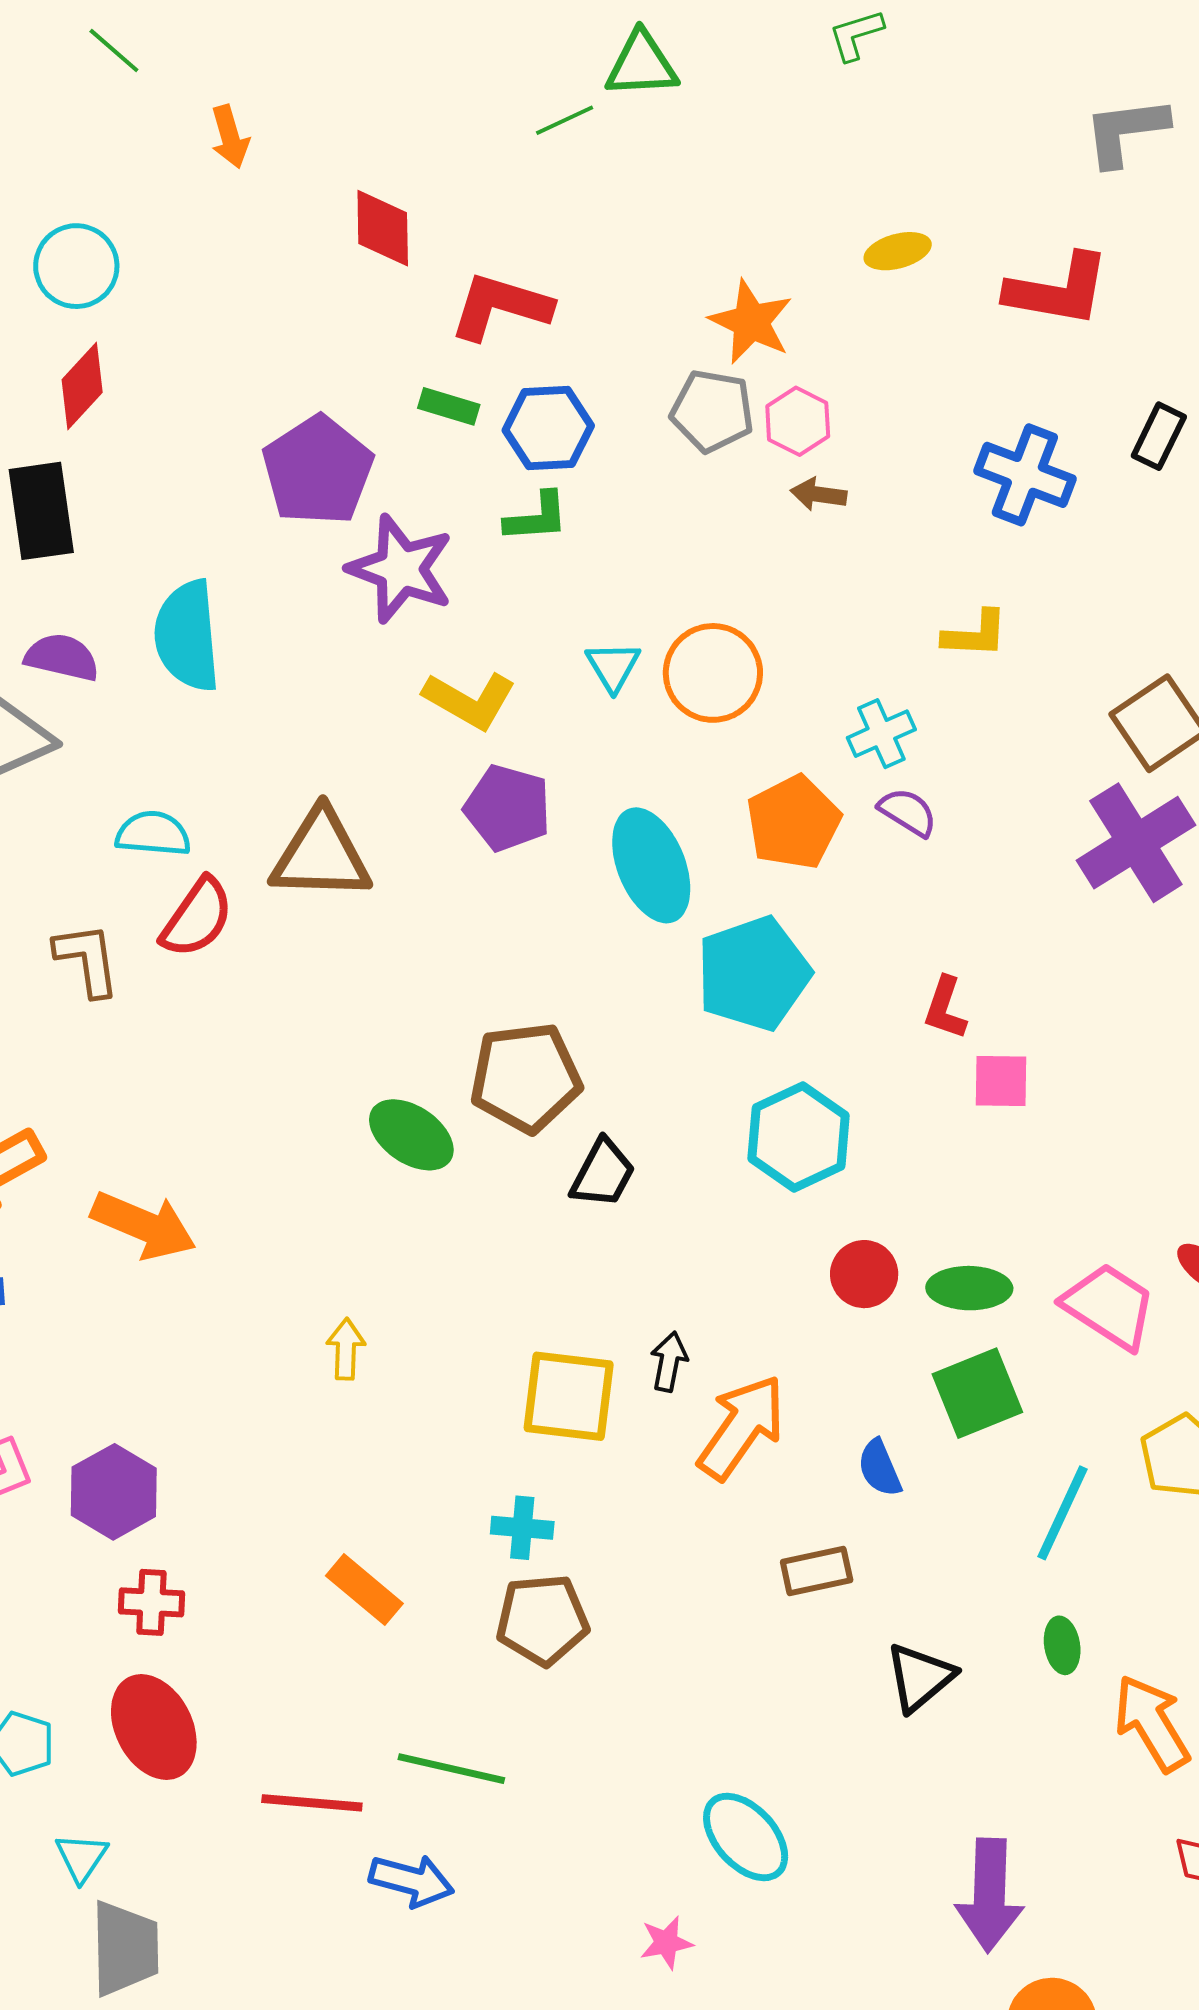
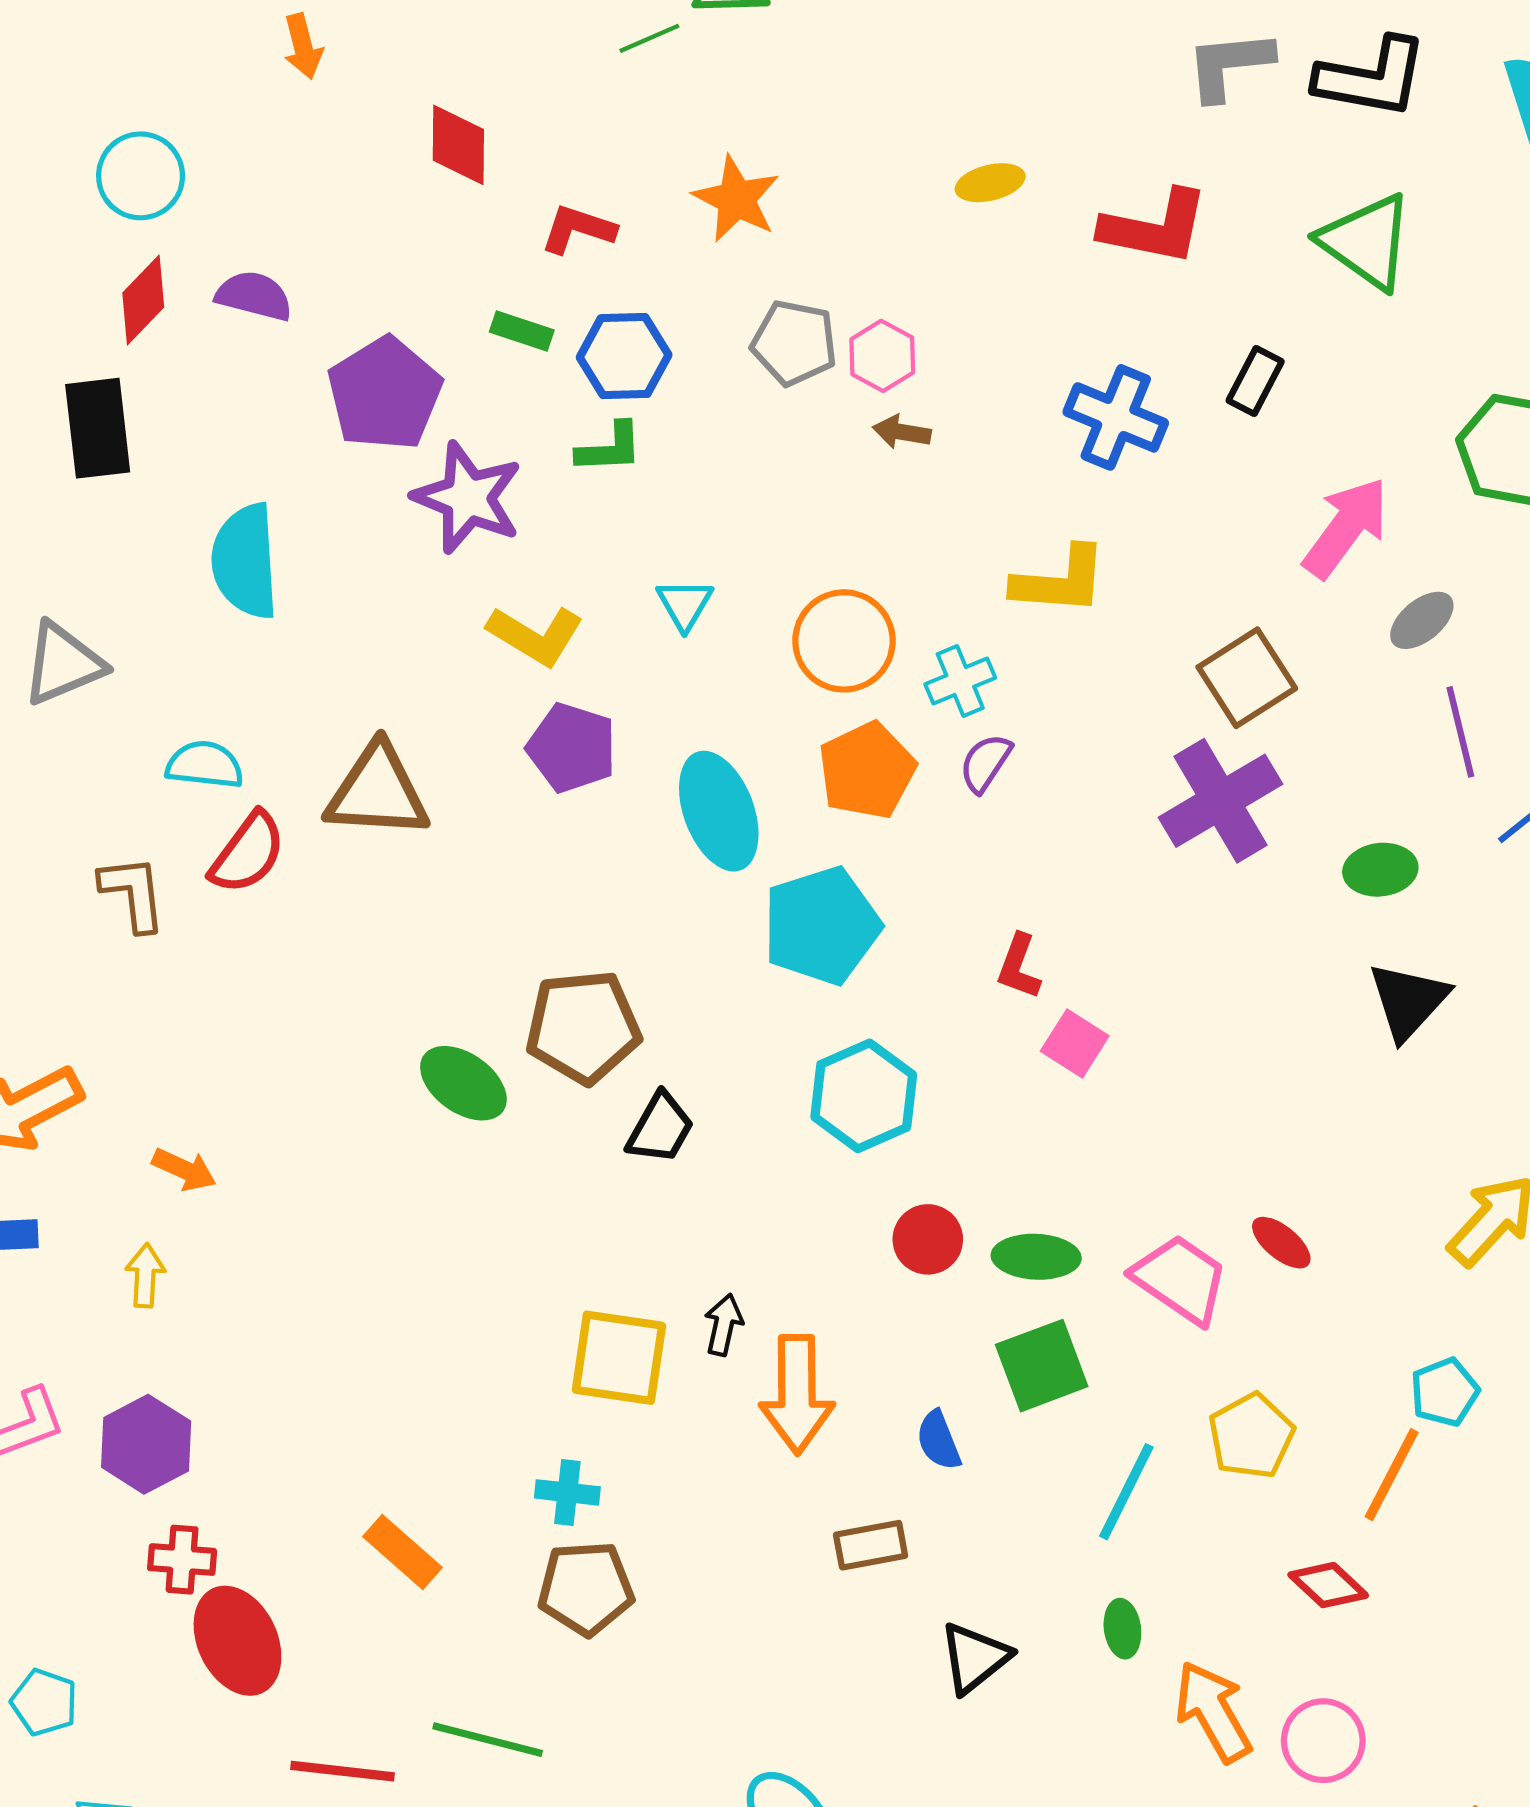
red L-shape: (500, 306) -> (578, 229), size x0.7
orange star: (751, 322) -> (736, 199), moved
yellow L-shape: (975, 634) -> (1060, 581), size x1.4
purple semicircle: (62, 657) -> (254, 296), moved
orange circle: (713, 673) -> (844, 641), moved
purple semicircle: (908, 812) -> (985, 763), turned -90
pink square: (1001, 1081) -> (1075, 1044), turned 30
orange arrow: (144, 1225) -> (184, 1170), size x0.6
yellow arrow: (346, 1349) -> (145, 1275), moved
orange arrow: (742, 1427) -> (797, 1394), turned 143
red ellipse: (154, 1727) -> (237, 1641), moved

